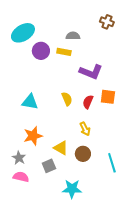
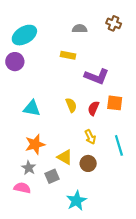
gray semicircle: (73, 36) -> (80, 29), moved
purple circle: (41, 51) -> (15, 62), moved
gray star: (19, 158) -> (29, 168), moved
cyan line: (112, 163) -> (119, 145), moved
cyan star: (72, 189) -> (76, 201), turned -30

